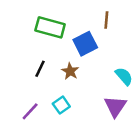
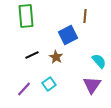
green rectangle: (50, 27) -> (26, 16), moved, turned 70
black line: (40, 69) -> (32, 55), turned 40

